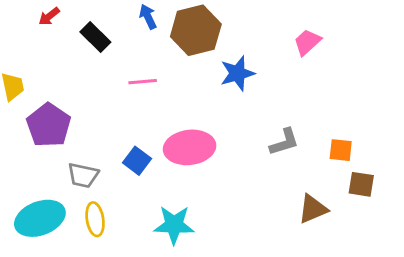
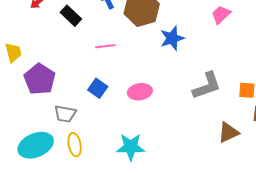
gray L-shape: (284, 142) -> (207, 86), size x1.4
pink ellipse: (190, 147) -> (140, 92), size x0.7
blue square: (137, 161) -> (98, 88), moved

